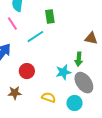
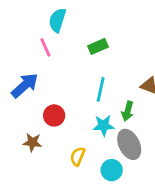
green rectangle: (50, 16) -> (98, 46), turned 64
cyan line: (35, 37) -> (101, 89), moved, turned -54
yellow semicircle: (49, 97) -> (78, 156), turned -96

